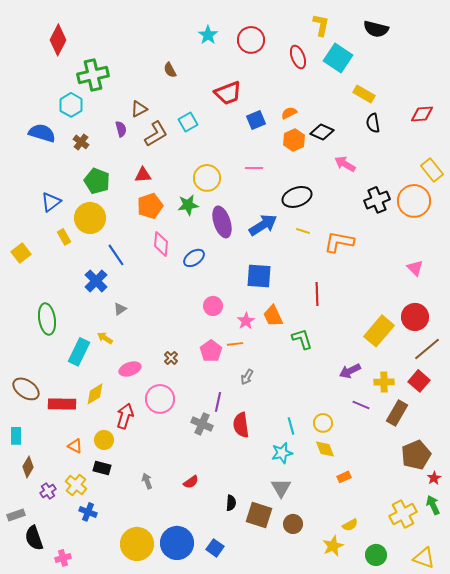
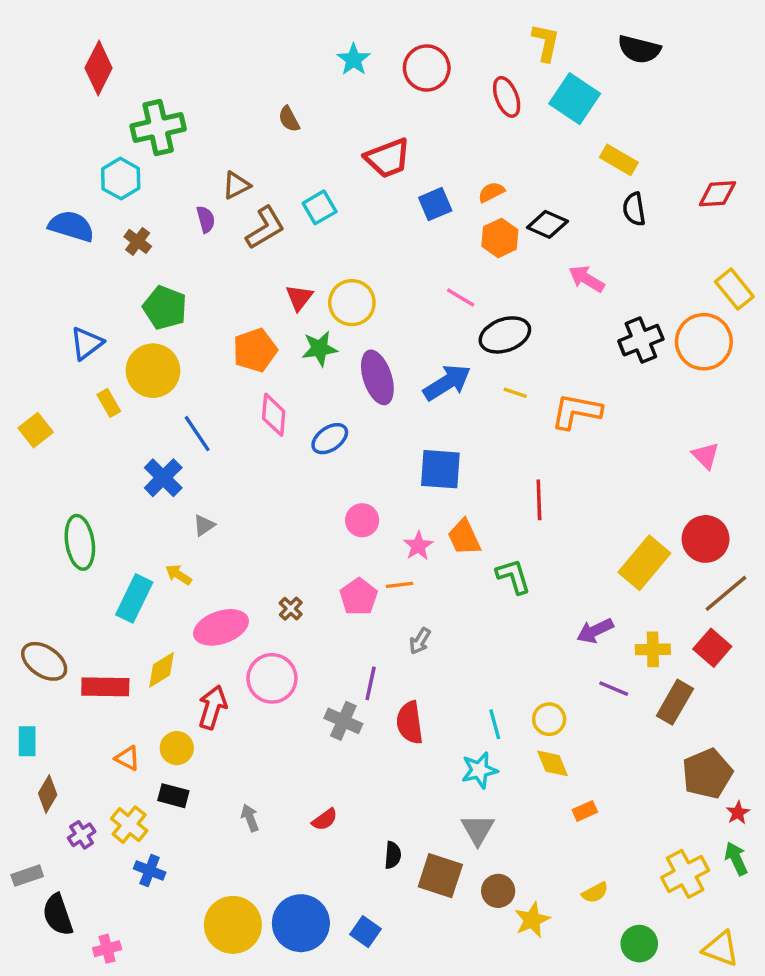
pink line: (254, 168) -> (461, 298), moved, turned 30
red triangle: (143, 175) -> (299, 298), moved, turned -48
pink ellipse: (130, 369) -> (221, 627), size x1.4
yellow star: (333, 546) -> (532, 920), moved

